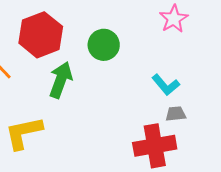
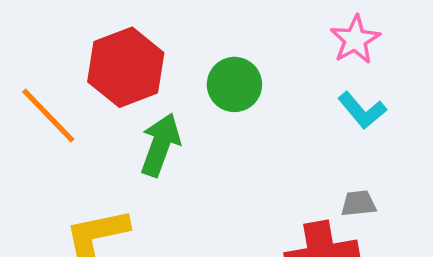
cyan L-shape: (166, 85) -> (362, 110), moved

